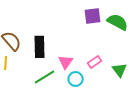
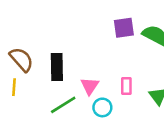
pink rectangle: (95, 62) -> (126, 86), turned -56

